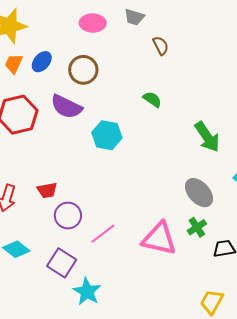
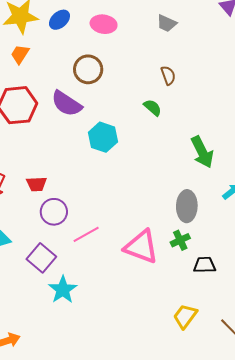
gray trapezoid: (134, 17) -> (167, 23), moved
brown semicircle: (161, 46) -> (168, 75), moved
blue ellipse: (42, 62) -> (60, 20), moved
gray ellipse: (199, 193) -> (187, 206), turned 36

